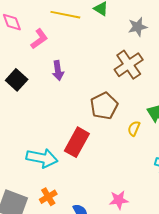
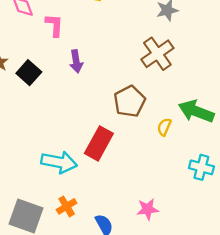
pink L-shape: (39, 39) -> (54, 25), turned -50

